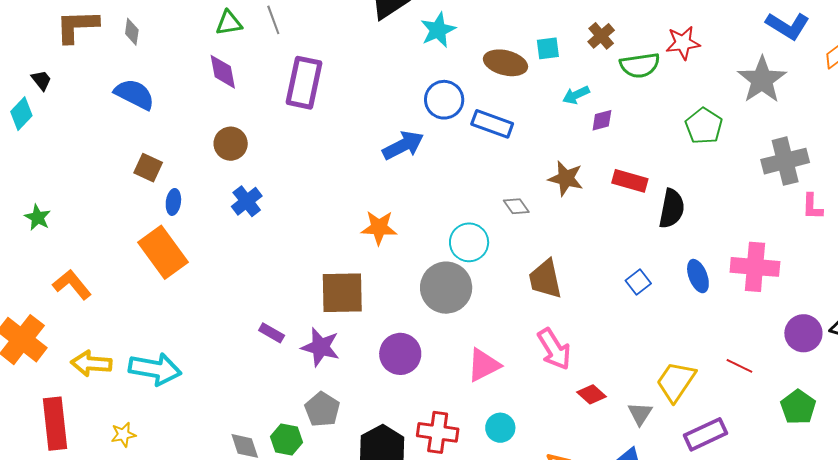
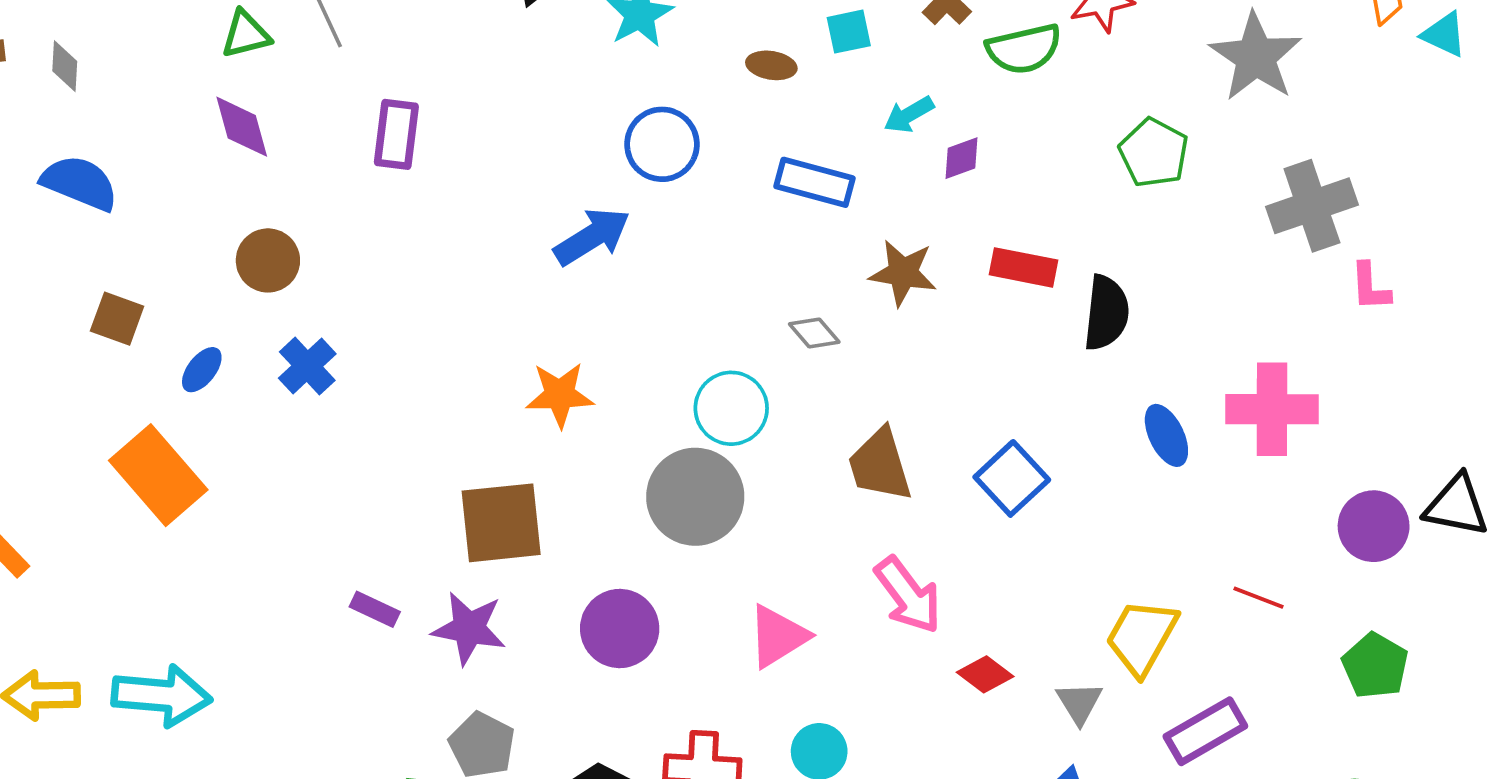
brown ellipse: (505, 63) -> (771, 65), size x0.6
purple rectangle: (304, 83) -> (396, 134), size x0.7
blue rectangle: (492, 124) -> (815, 182), moved
blue ellipse: (173, 202) -> (202, 370), moved, turned 35
blue square: (638, 282) -> (1012, 478), moved, size x1.5

